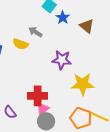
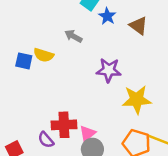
yellow semicircle: (21, 44) -> (44, 55), moved
red cross: (38, 96) -> (64, 125), moved

